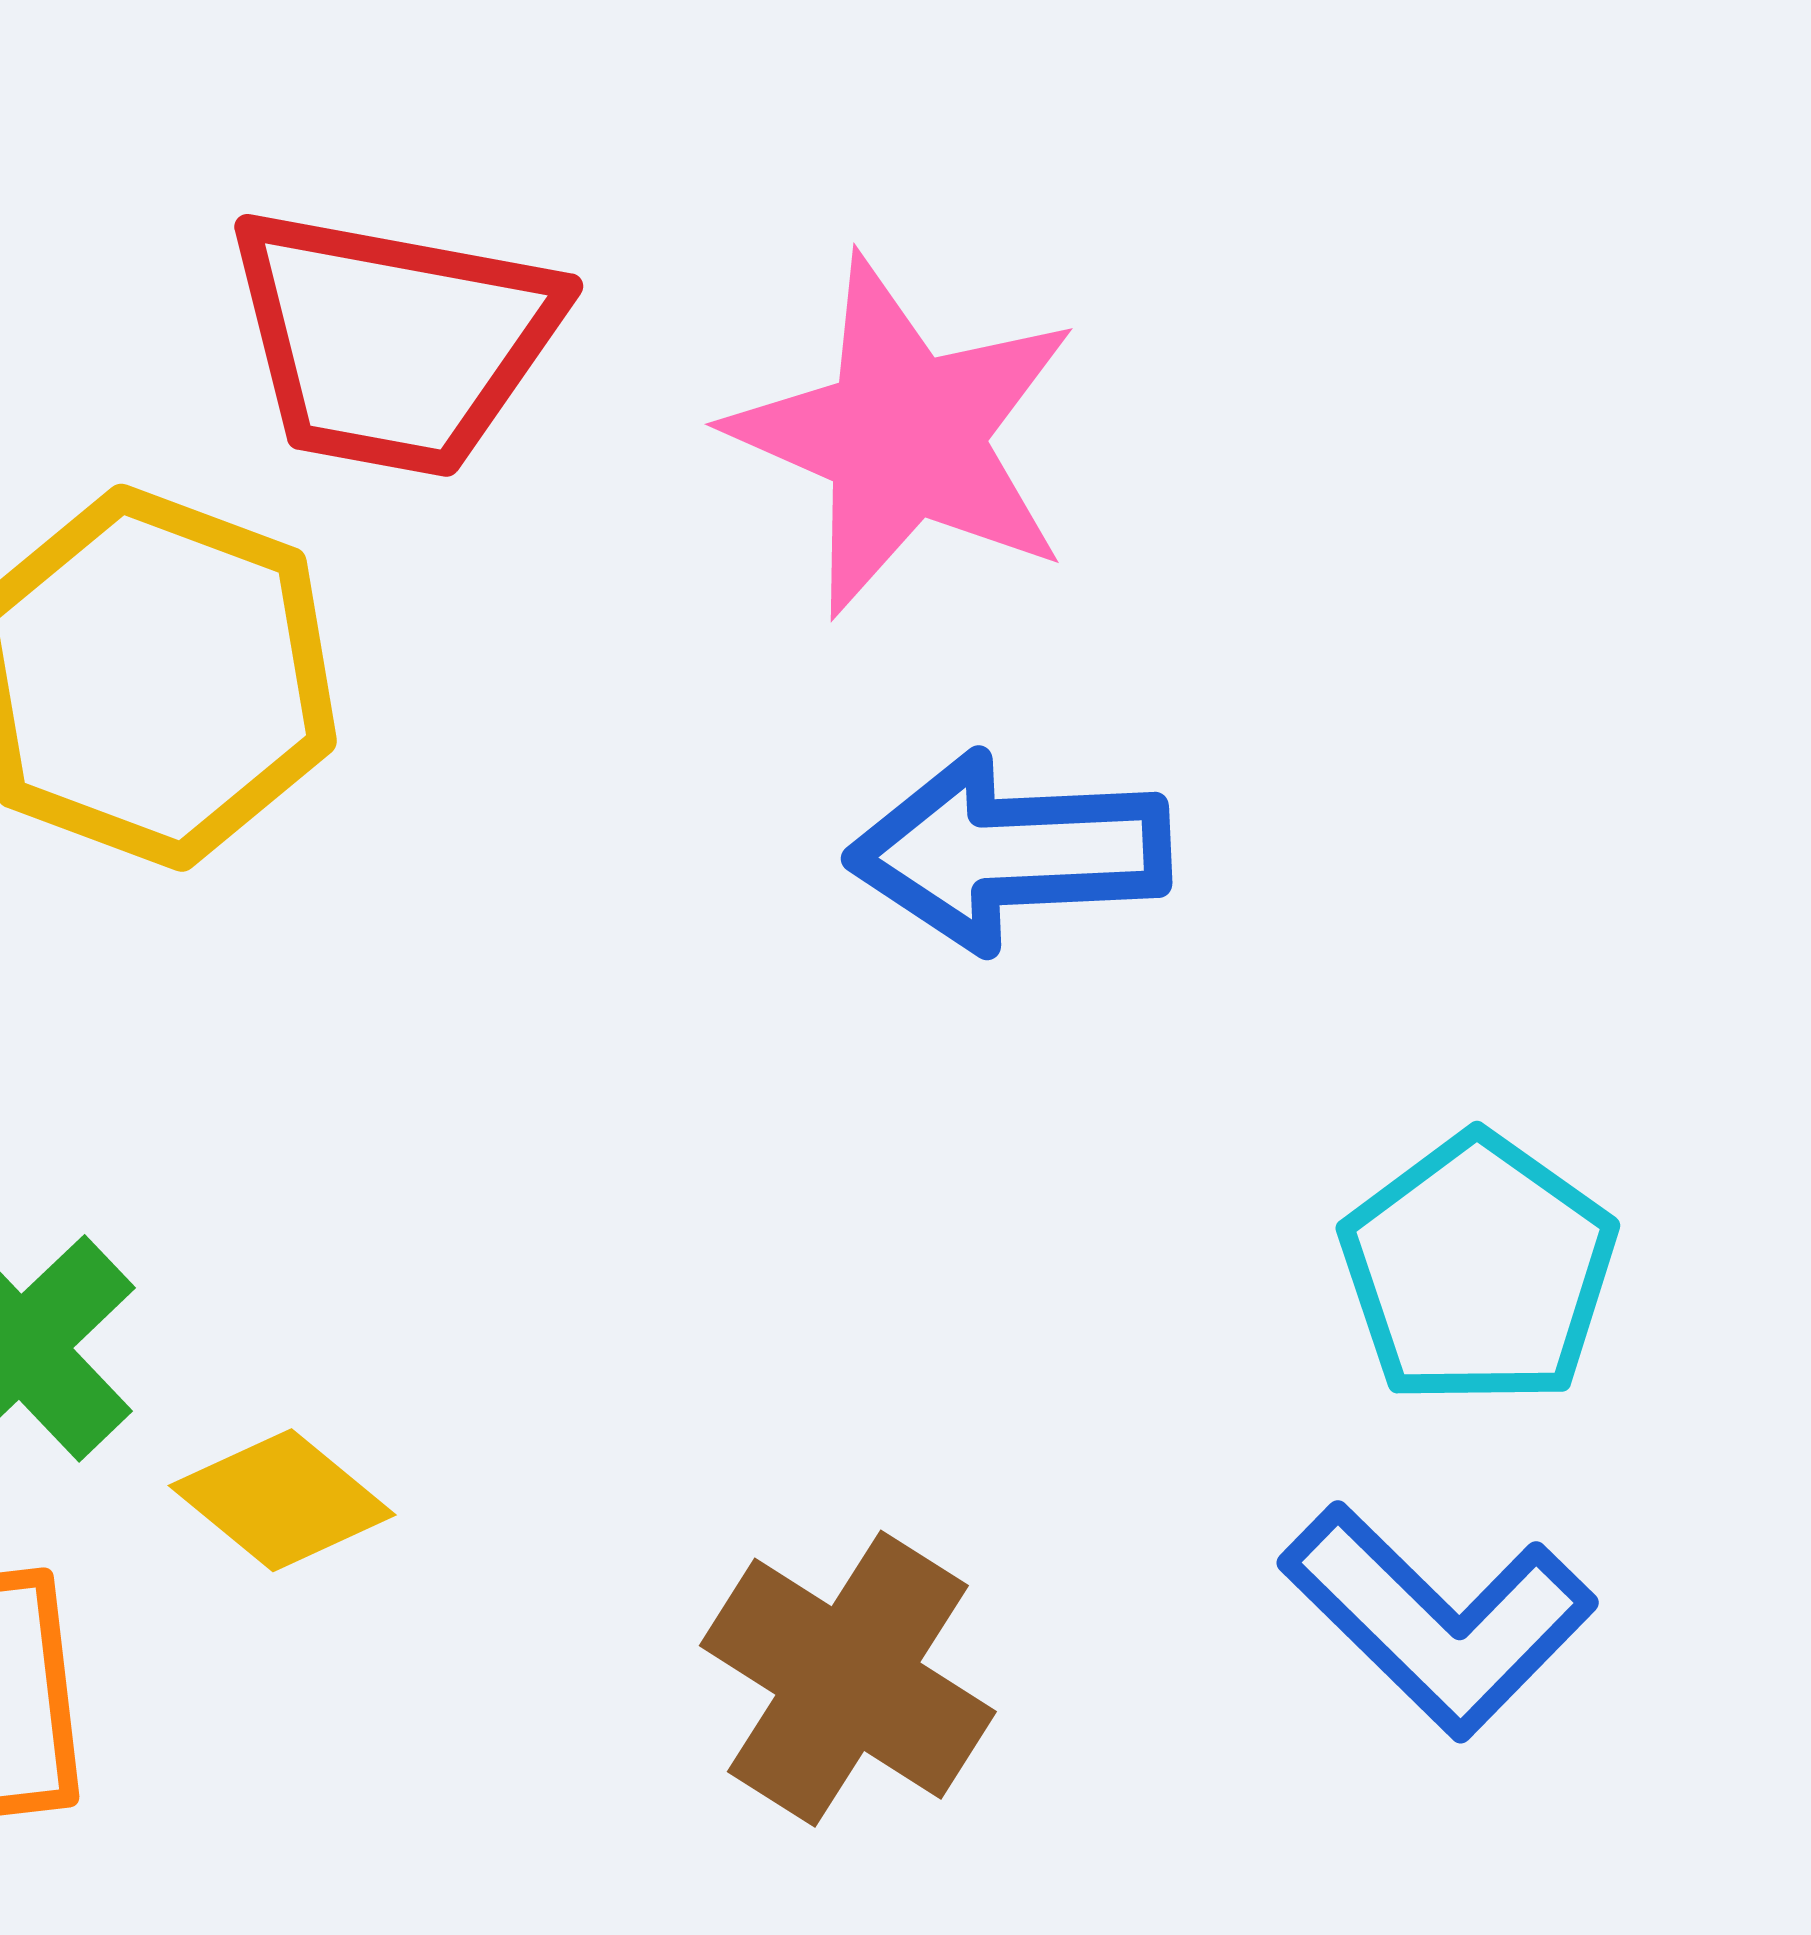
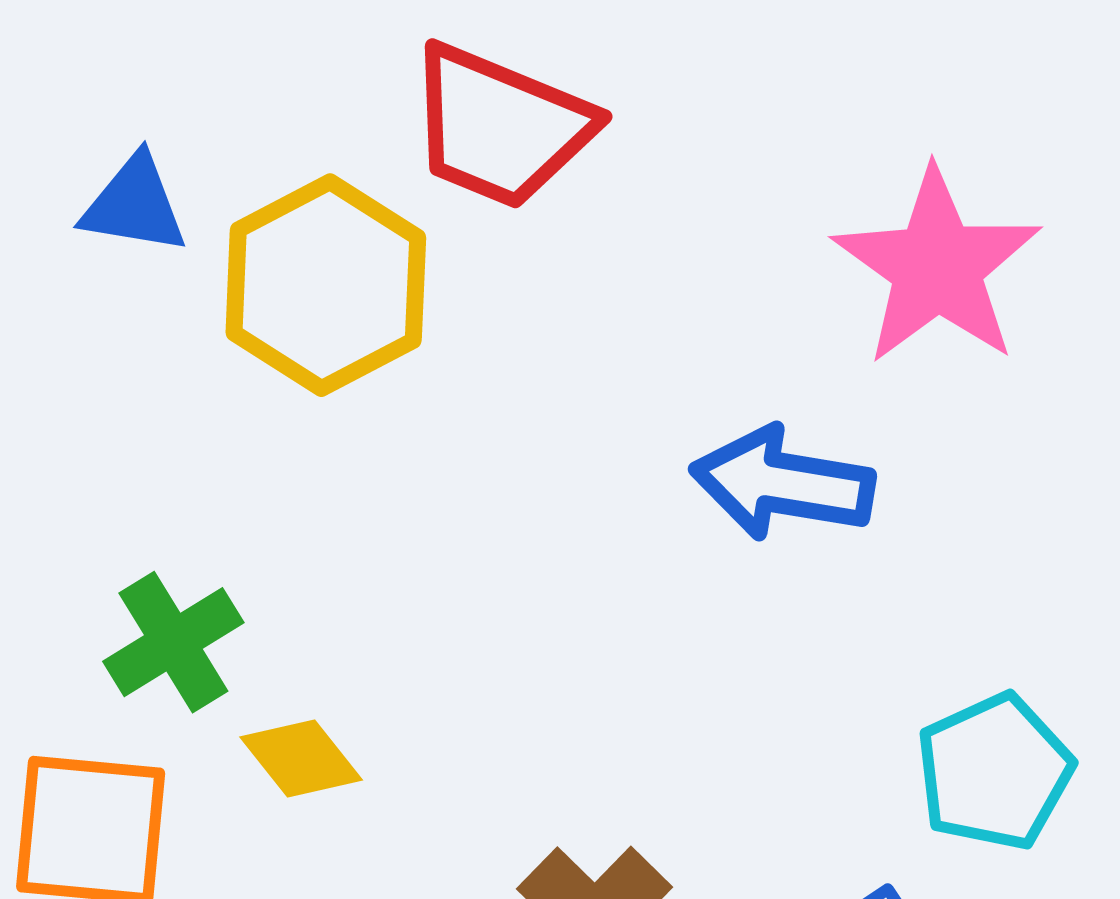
pink star: (904, 436) -> (937, 267), moved

